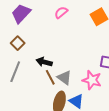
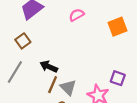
brown line: (50, 77) -> (53, 85), turned 42

